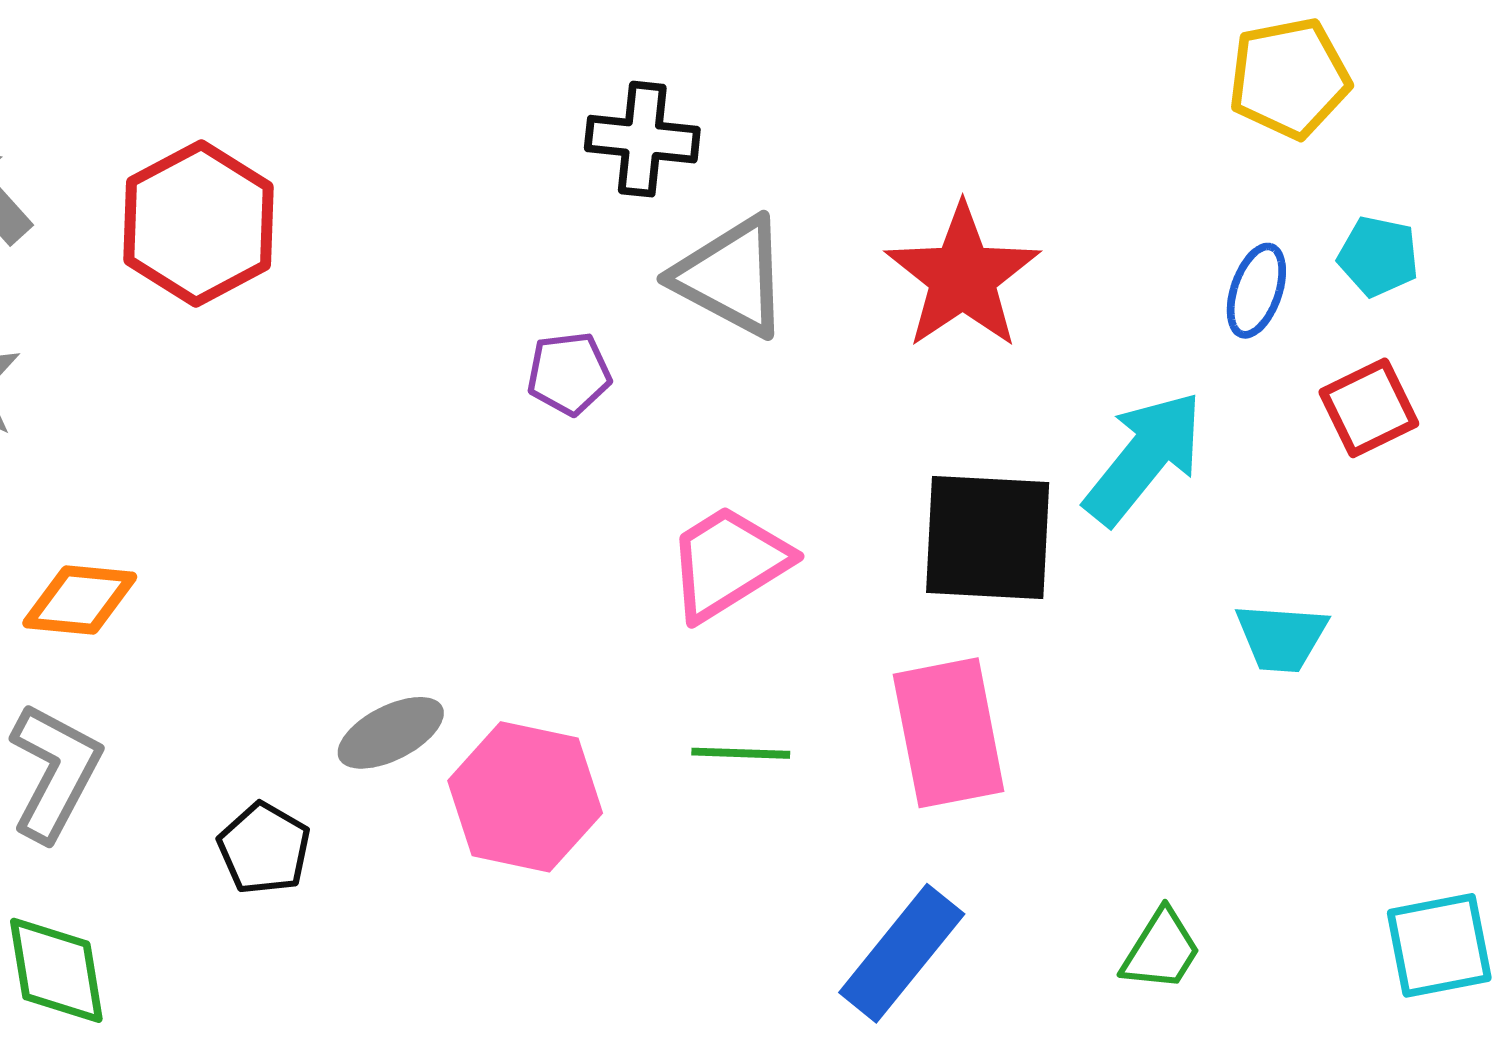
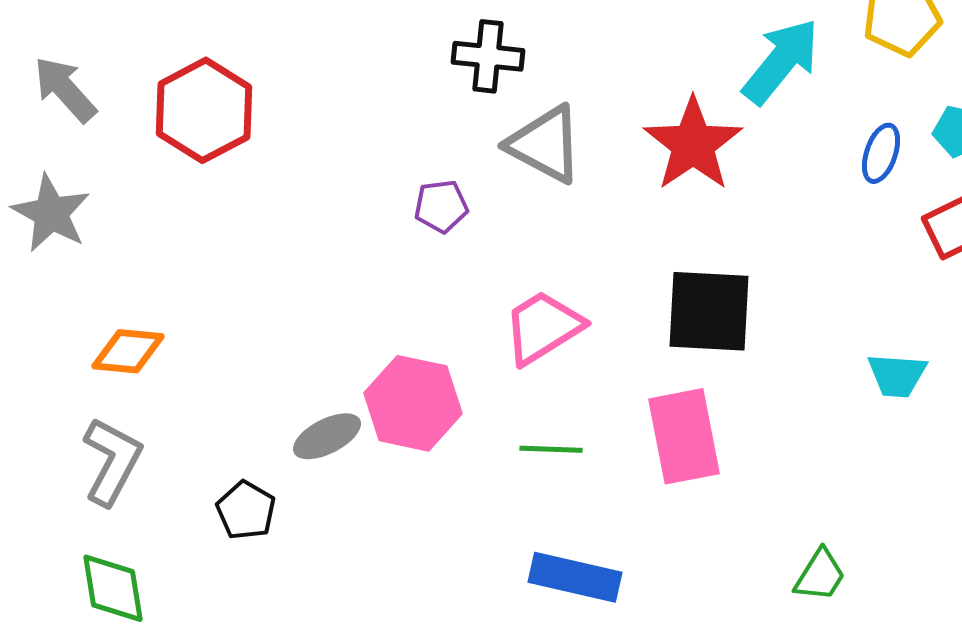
cyan arrow: (1144, 458) -> (781, 61), moved
pink hexagon: (525, 797) -> (413, 403), moved
blue rectangle: (902, 953) -> (575, 577), moved, turned 64

